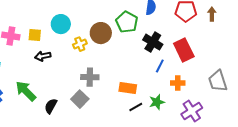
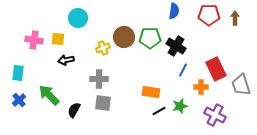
green pentagon: (127, 22) -> (150, 38), moved, turned -30
cyan circle: (61, 24) -> (78, 18), moved
red rectangle: (184, 50) -> (216, 69), moved
gray cross: (90, 77) -> (99, 79), moved
gray square: (80, 99) -> (103, 103), turned -36
purple cross: (192, 111) -> (215, 115), turned -30

